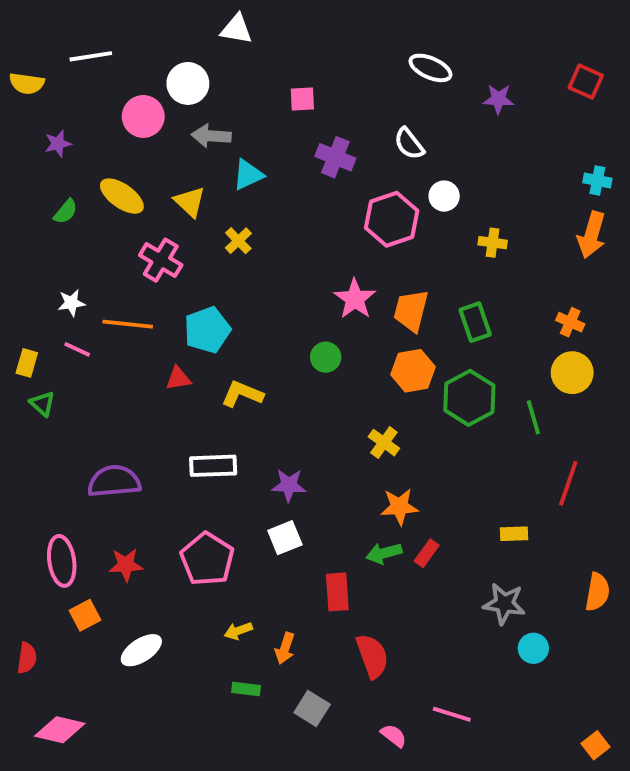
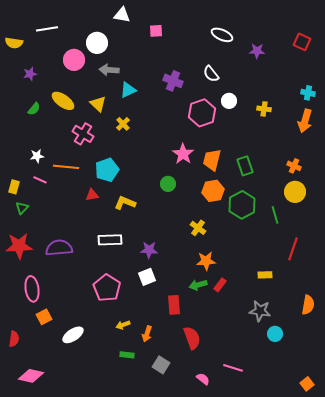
pink square: (302, 99) -> (156, 31), moved
yellow cross: (493, 243) -> (264, 109), moved
green triangle: (42, 404) -> (22, 208), turned 32
red star: (126, 565) -> (19, 246), moved, size x1.5

